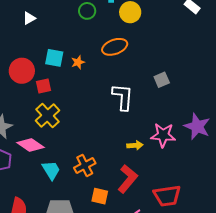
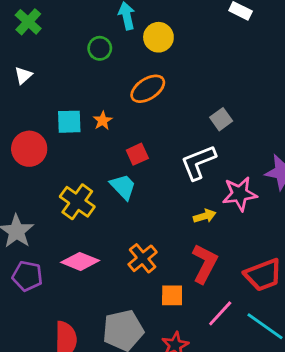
red square: (43, 86) -> (137, 154), moved
white L-shape: (123, 97) -> (198, 162), moved, turned -104
pink diamond: (31, 145) -> (80, 261), moved
cyan trapezoid: (51, 170) -> (123, 187), moved

